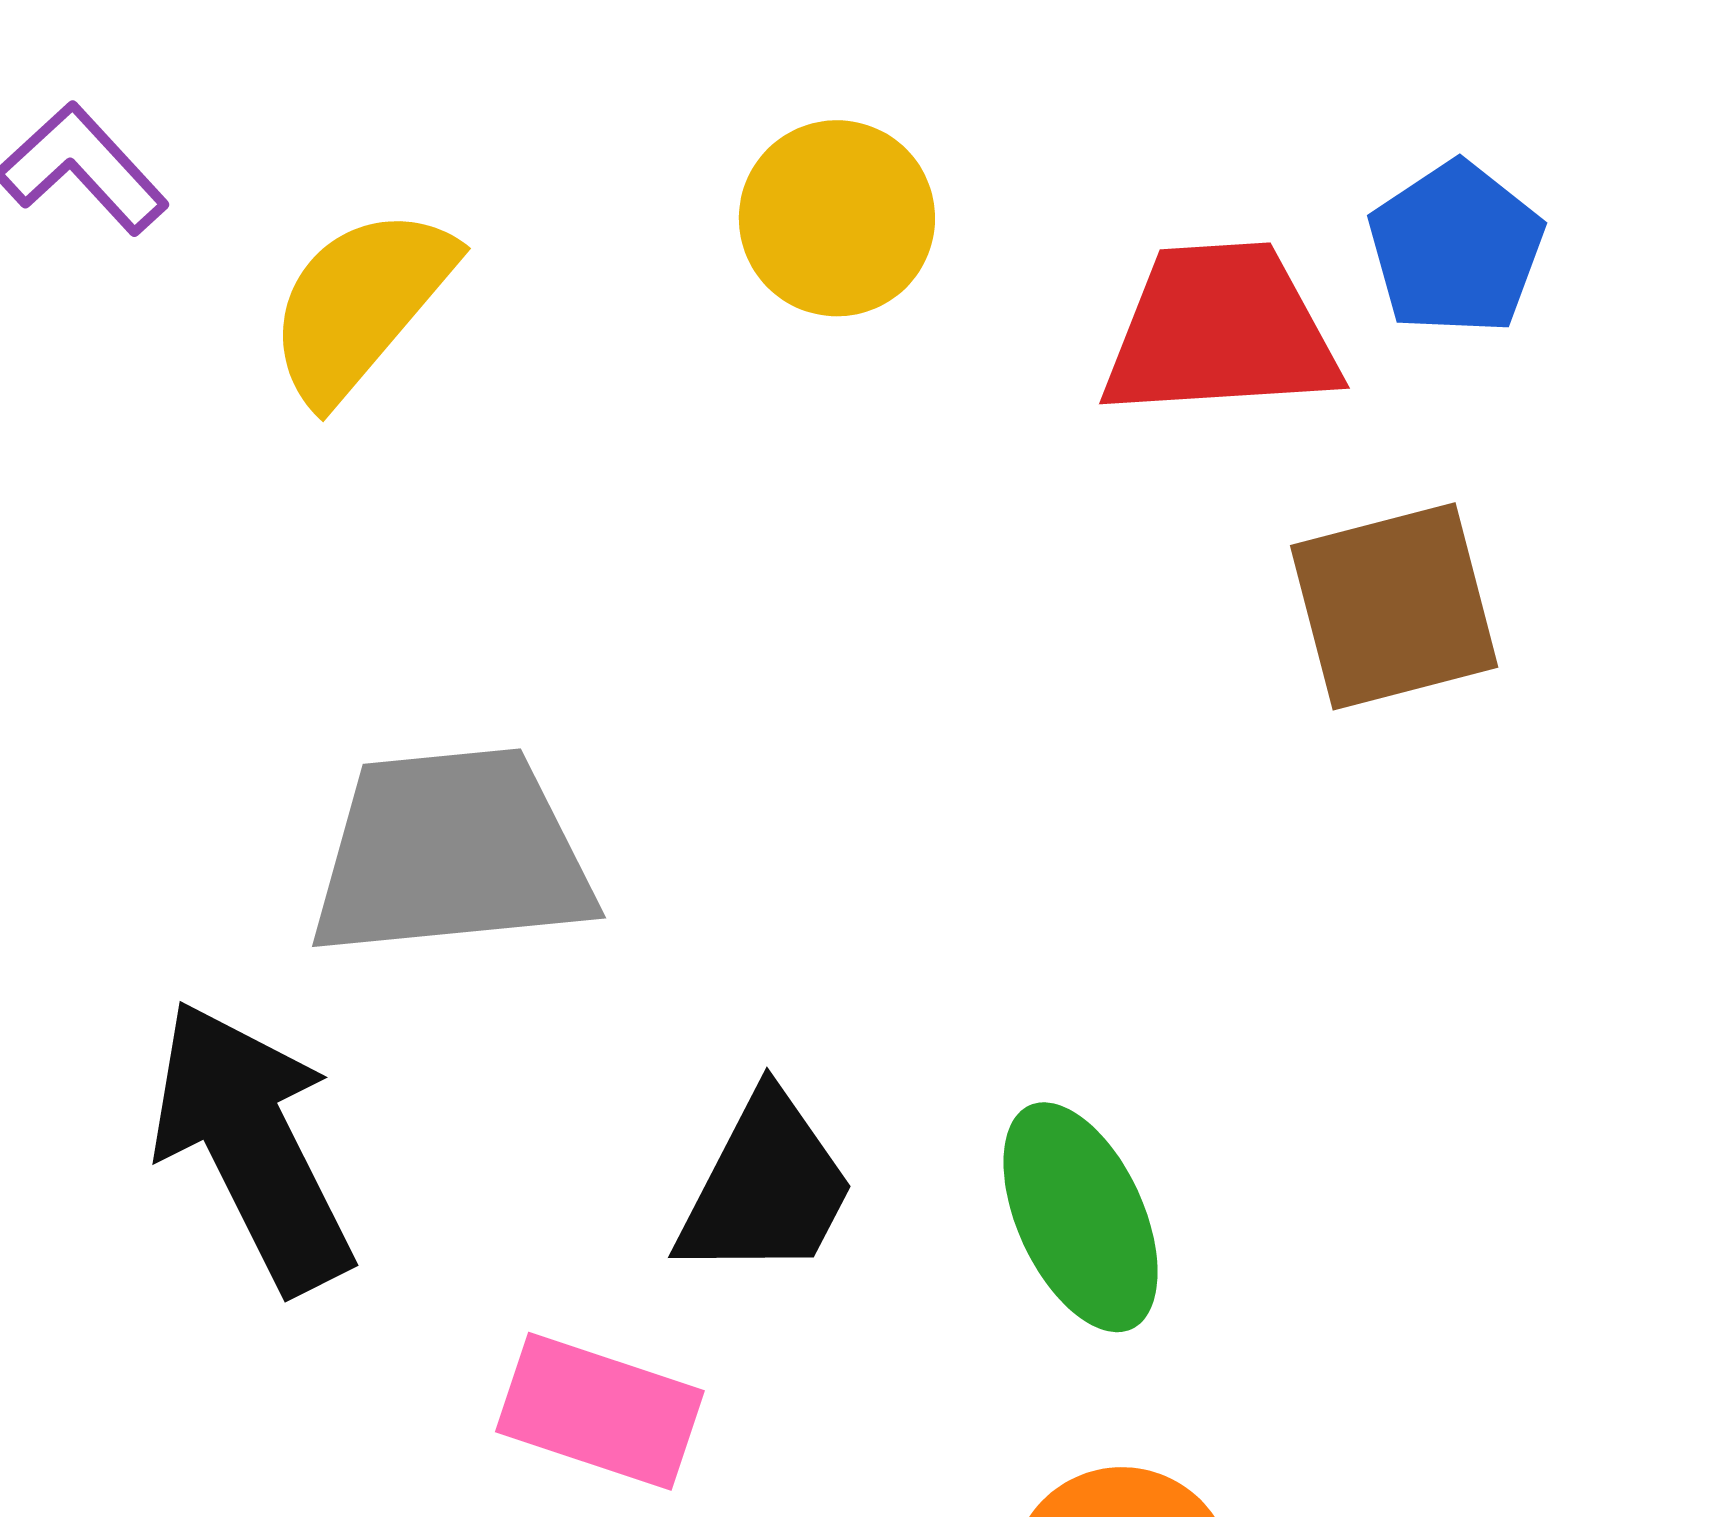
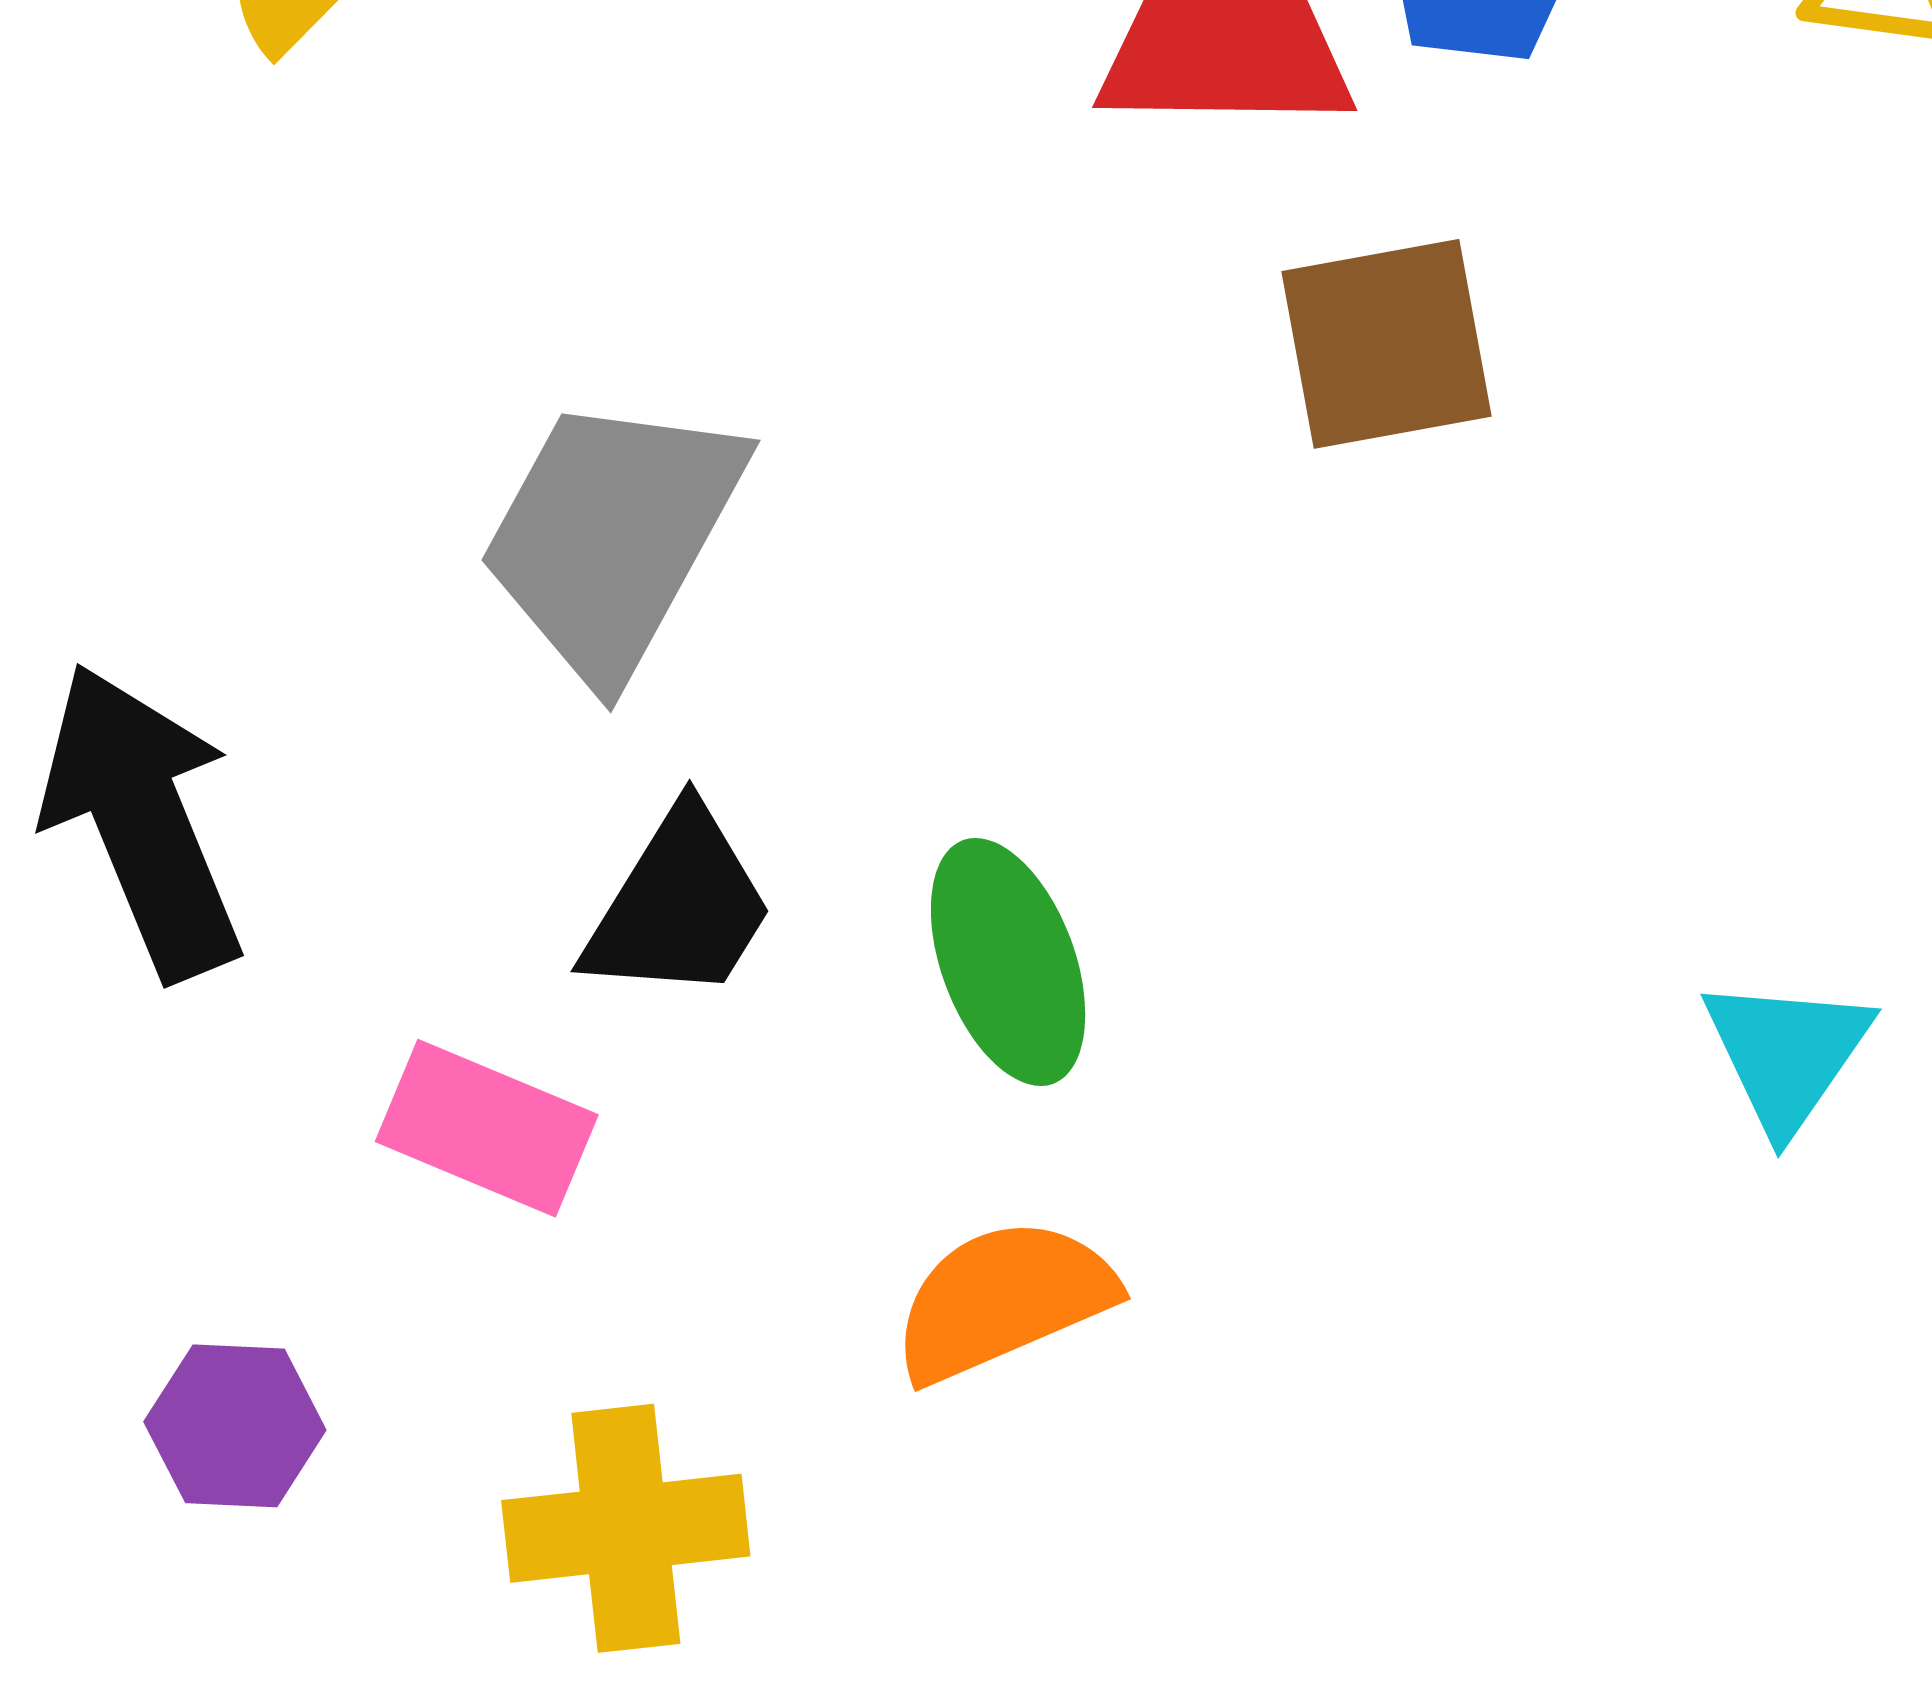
gray trapezoid: (451, 853) -> (612, 536), moved, turned -60

